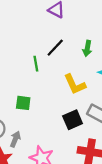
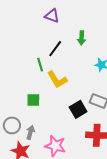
green arrow: (87, 48) -> (82, 38), moved
yellow L-shape: (75, 84) -> (57, 80), moved

